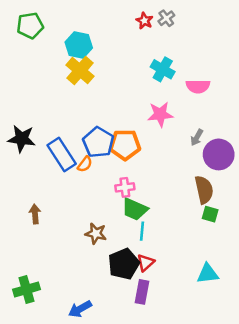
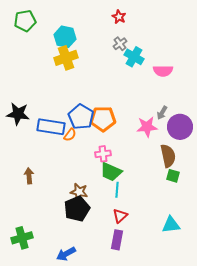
gray cross: (166, 18) -> (120, 44), moved
yellow cross: (80, 71) -> (66, 58), turned 30
pink star: (160, 114) -> (147, 127), moved
blue rectangle: (62, 154) -> (51, 127), turned -48
black pentagon: (124, 264) -> (77, 209), moved

